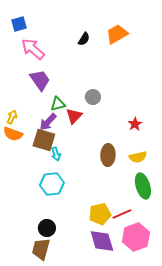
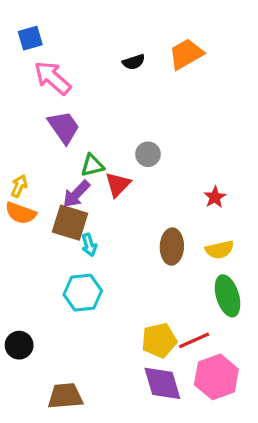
black semicircle: (84, 39) -> (134, 62), turned 40
black circle: (47, 228) -> (19, 345), moved
brown trapezoid: (41, 249) -> (65, 396), turned 70

